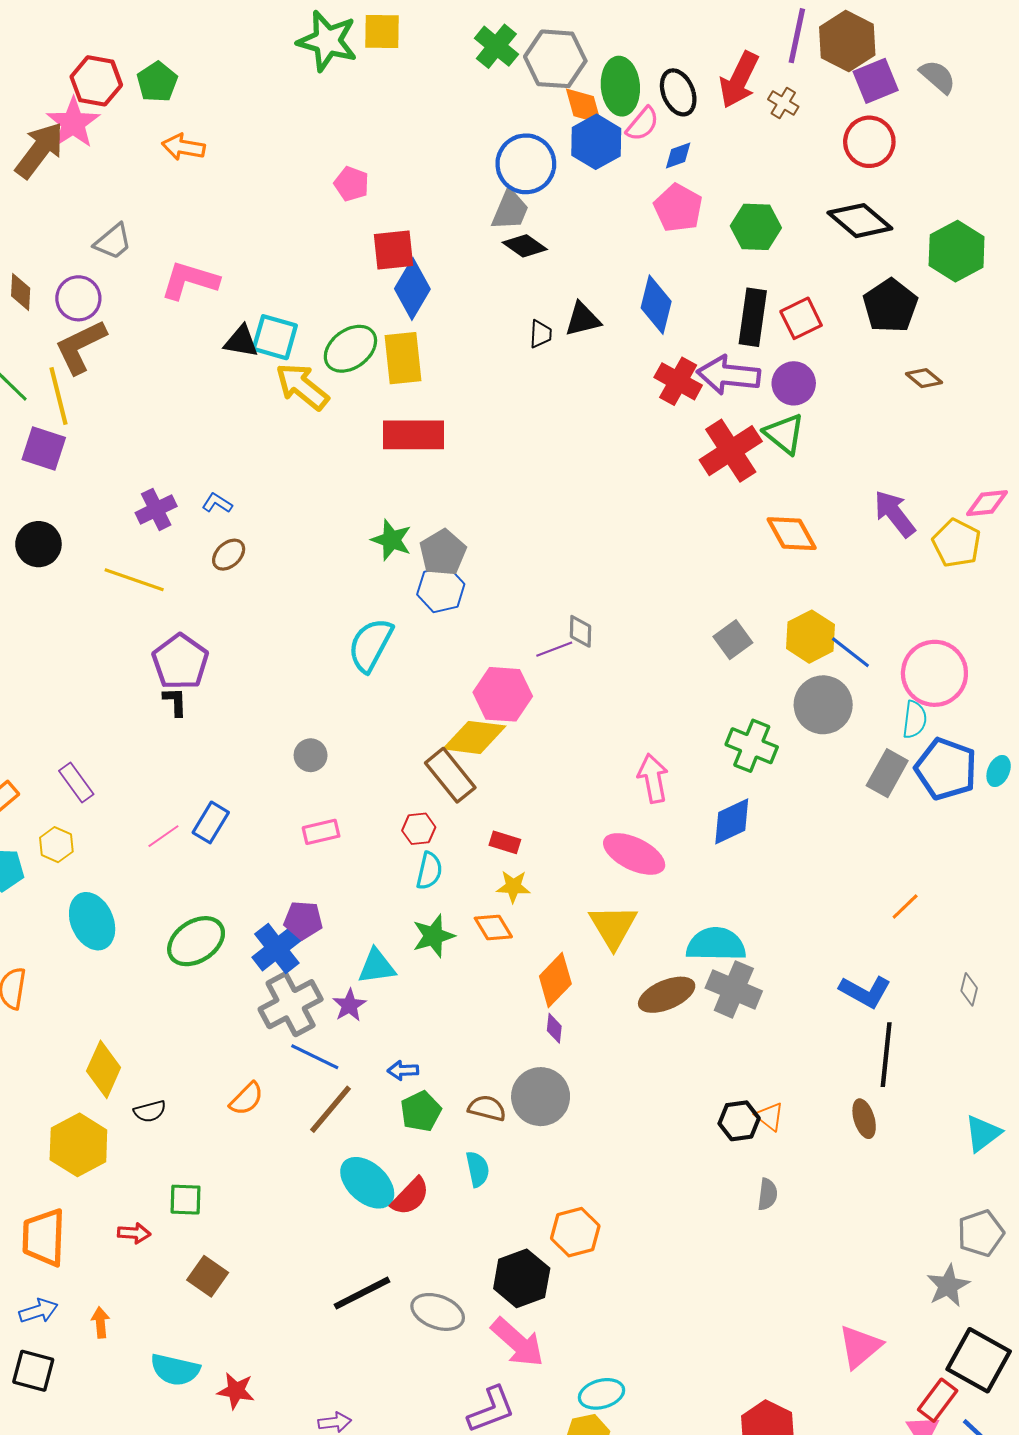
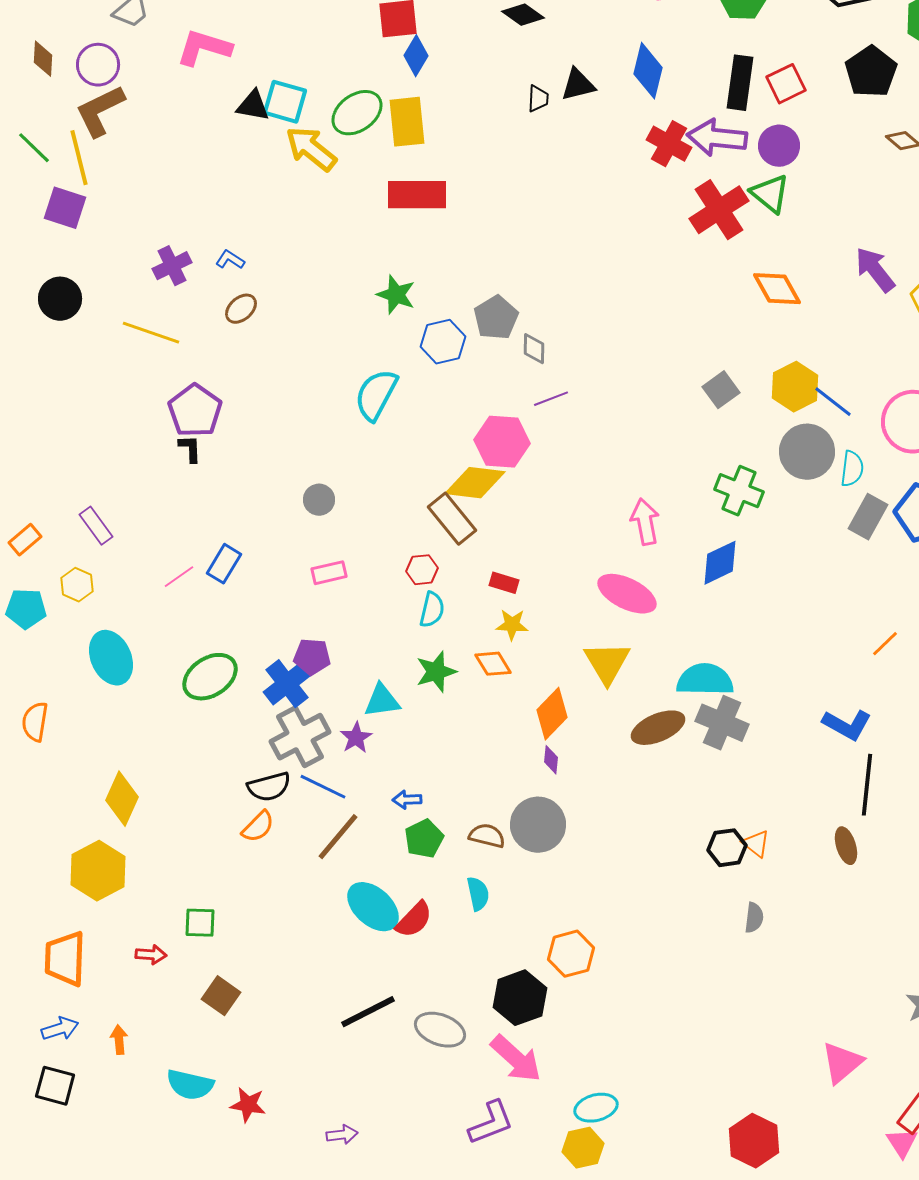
blue diamond: (412, 289) -> (416, 56), size x0.7
gray pentagon: (443, 553) -> (496, 318), moved
gray diamond: (580, 631) -> (534, 349), moved
cyan semicircle: (915, 720) -> (852, 469), moved
black semicircle: (150, 1111) -> (269, 787), moved, size x1.4

